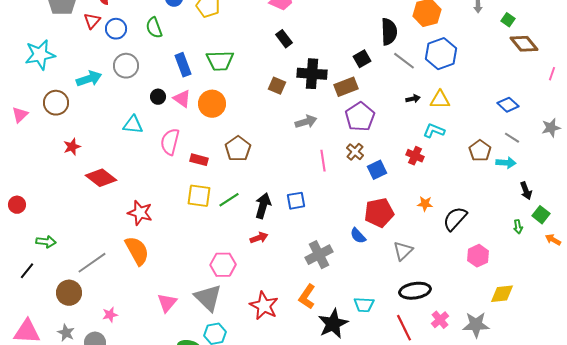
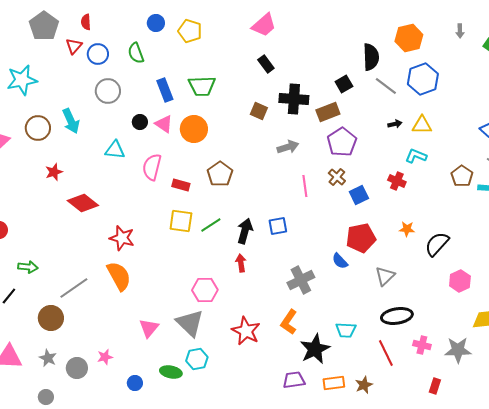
cyan arrow: (89, 79) -> (71, 121), moved, turned 85
red arrow: (259, 238) -> (241, 263), turned -78
pink star: (110, 315) -> (105, 357), moved
pink cross: (440, 320) -> (422, 345), turned -36

